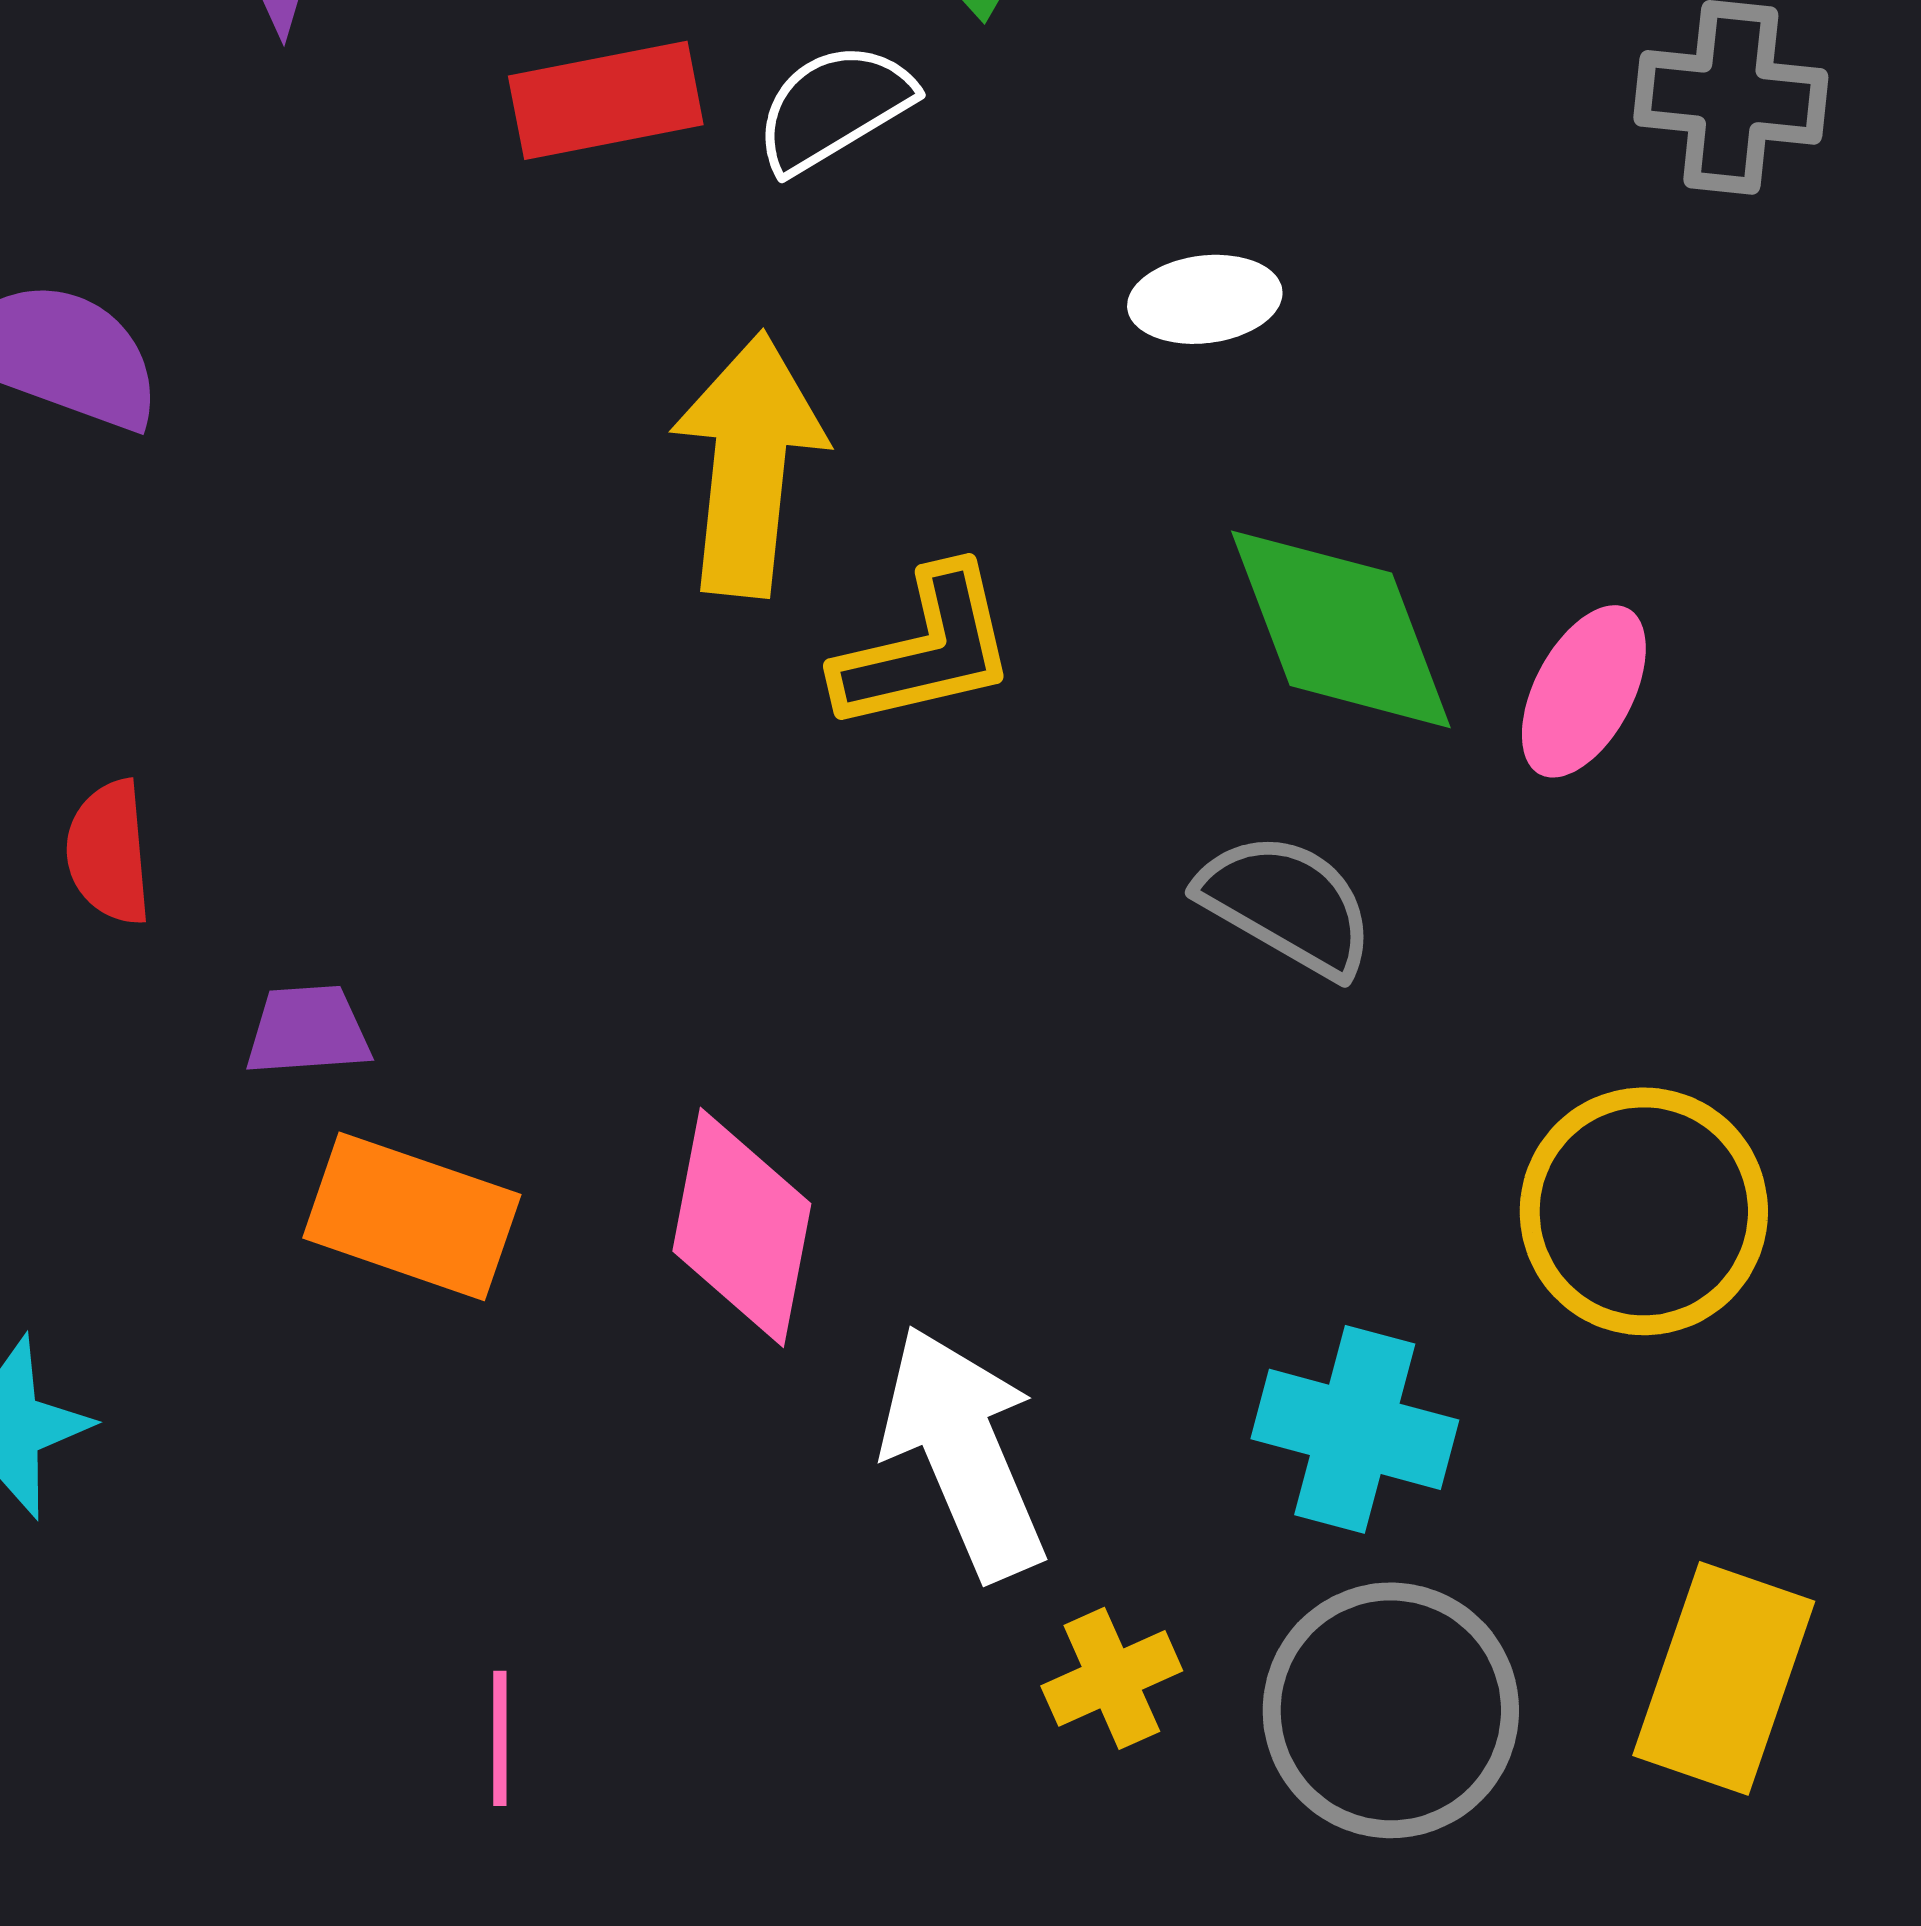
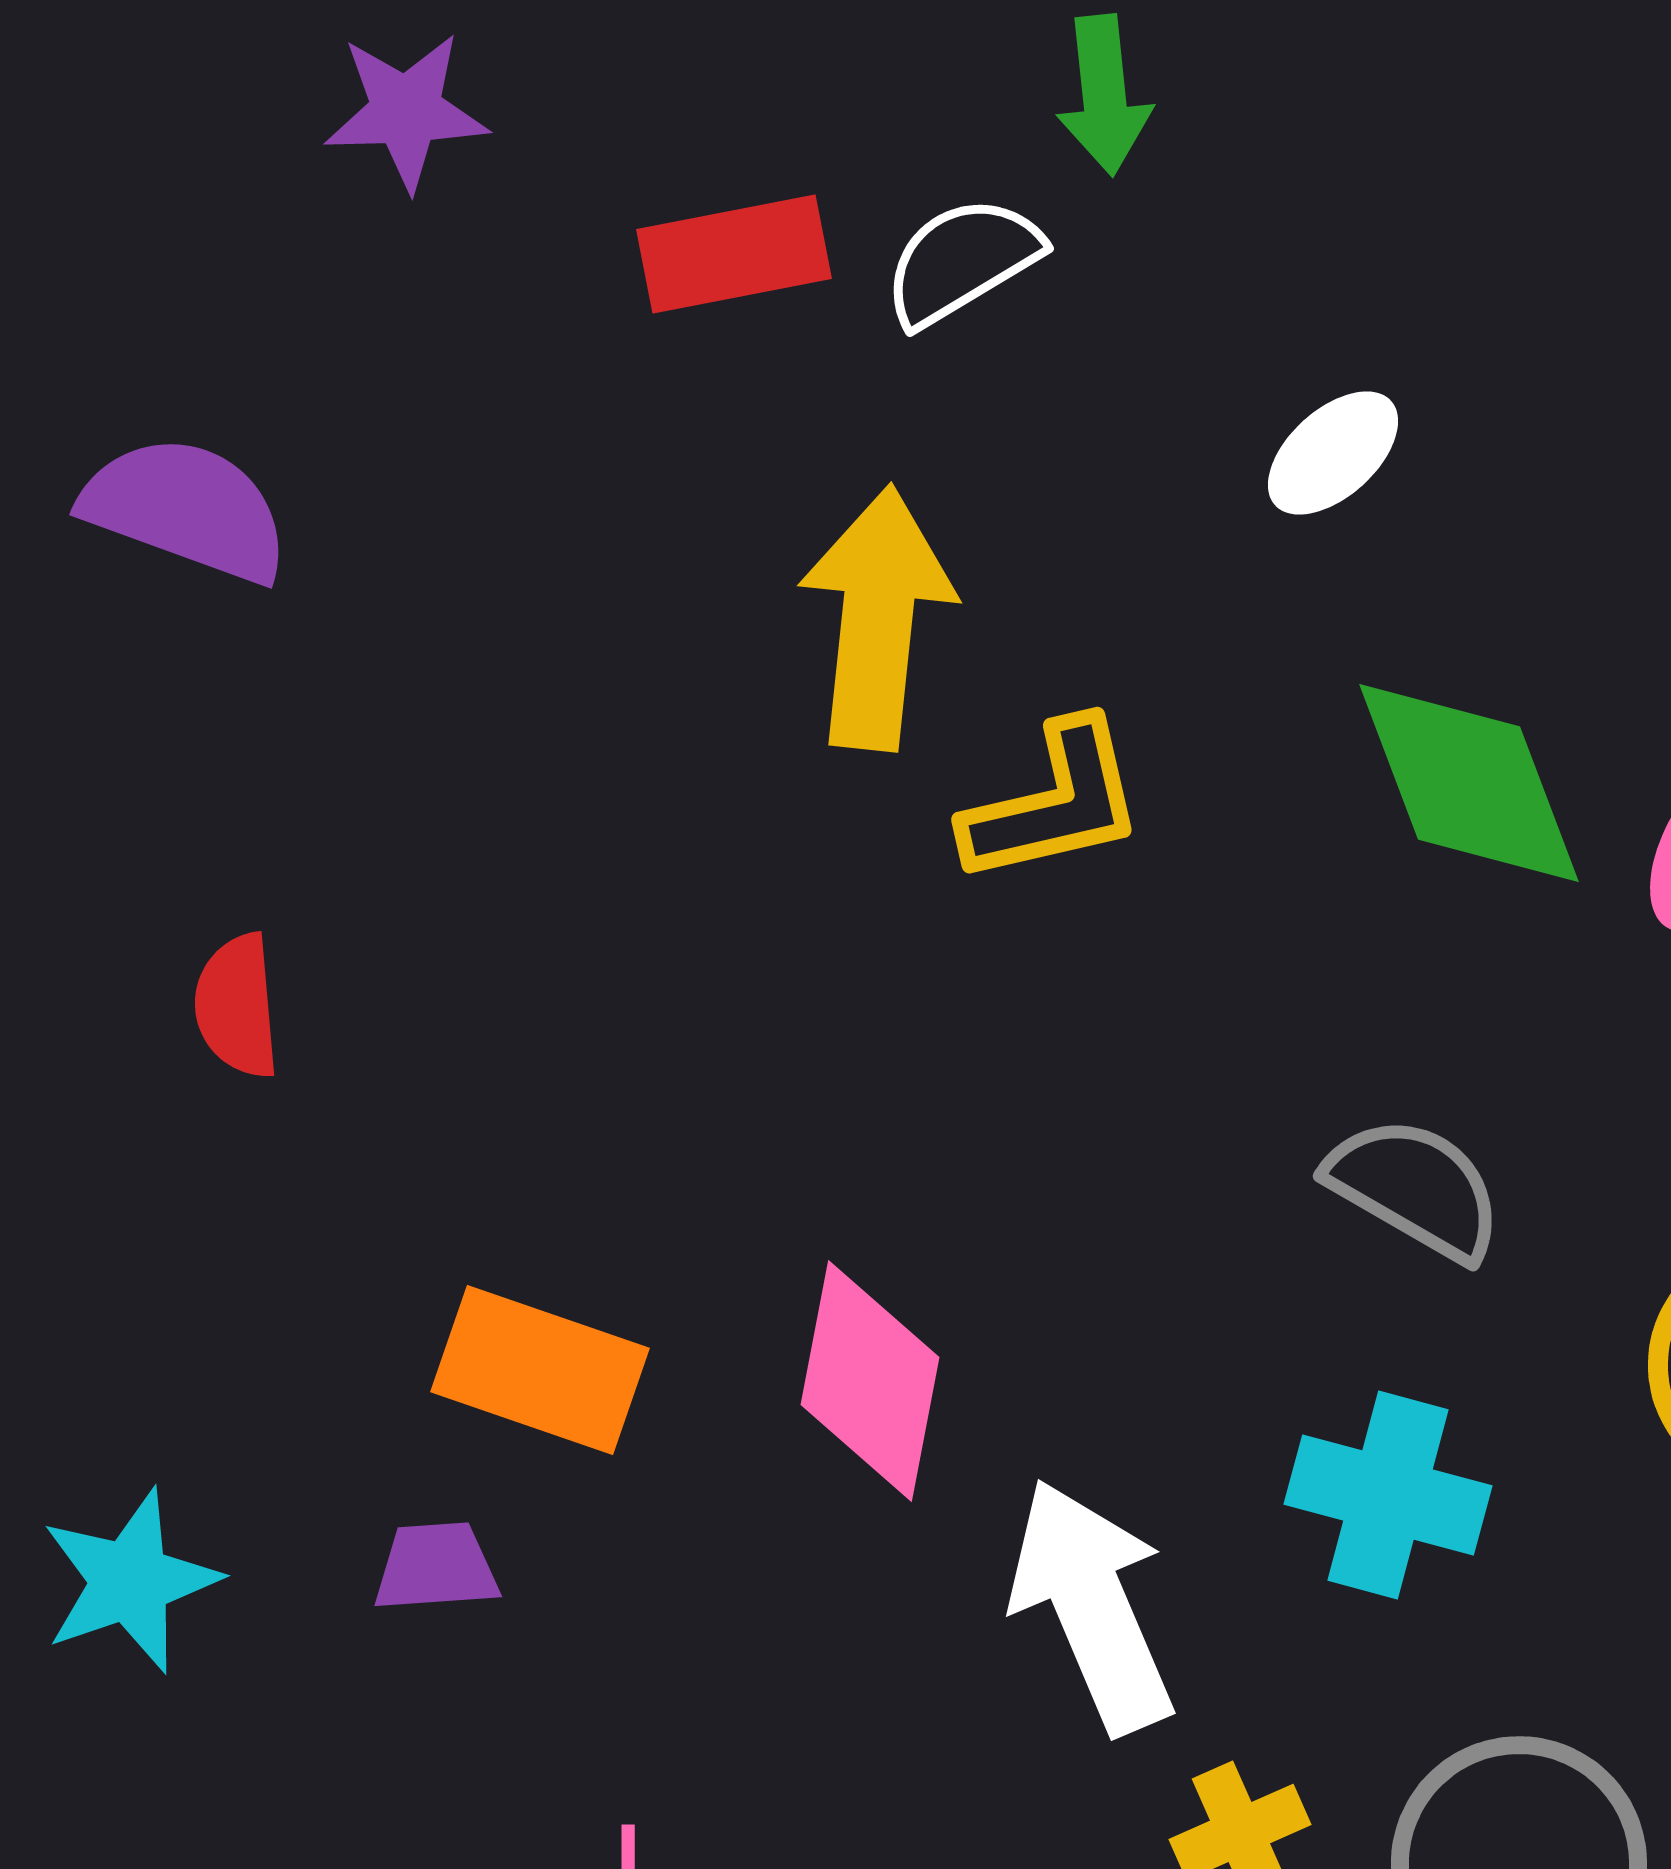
white ellipse: (1205, 299) -> (1333, 453), turned -35
gray semicircle: (1287, 904) -> (1415, 1188), moved
purple trapezoid: (308, 1030) -> (436, 1567), moved
cyan cross: (1355, 1429) -> (1388, 1495), moved

